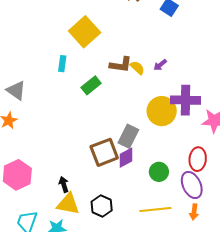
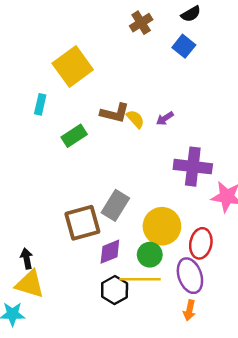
yellow circle: (162, 111) -> (162, 226), moved
purple diamond: (126, 158) -> (110, 252), moved
black hexagon: (102, 206) -> (115, 290), moved
yellow line: (155, 210) -> (140, 279), moved

